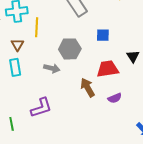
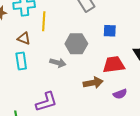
brown triangle: (17, 45) -> (24, 38), turned -40
brown arrow: (88, 88) -> (93, 83), turned 108

